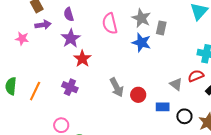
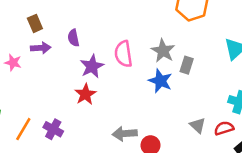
purple star: (71, 38) -> (92, 66), moved
gray triangle: (176, 84) -> (198, 125), moved
purple cross: (70, 87) -> (53, 129), moved
gray arrow: (117, 87) -> (125, 134), turned 108

